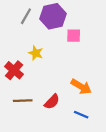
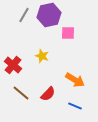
yellow star: (36, 53) -> (42, 56), moved
brown line: (23, 101) -> (21, 93), turned 42

